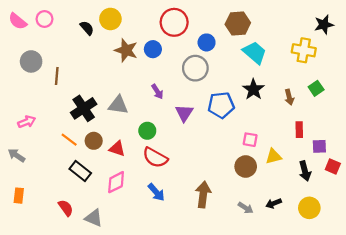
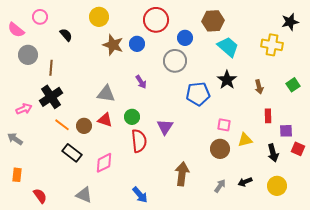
pink semicircle: (18, 21) -> (16, 30), moved
black semicircle: (87, 28) -> (66, 35), moved
green square: (316, 88) -> (293, 85), moved
black cross: (84, 108) -> (51, 97), moved
purple triangle: (184, 113) -> (165, 127), moved
red triangle: (117, 149) -> (105, 120), moved
red semicircle: (155, 158) -> (139, 141), turned -125
blue arrow: (156, 192) -> (140, 195), moved
red semicircle: (66, 208) -> (40, 196), moved
gray arrow: (246, 208) -> (220, 186), turned -88

